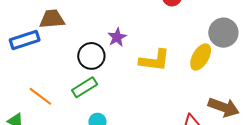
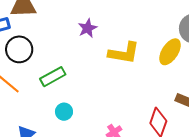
black circle: (91, 56) -> (19, 49), moved

